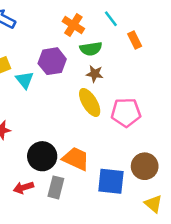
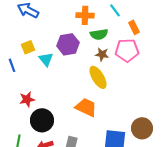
orange cross: (73, 25) -> (85, 15), turned -30
pink pentagon: (126, 112) -> (127, 50), moved
black circle: (42, 156) -> (42, 120), moved
orange trapezoid: (76, 159) -> (86, 107), moved

